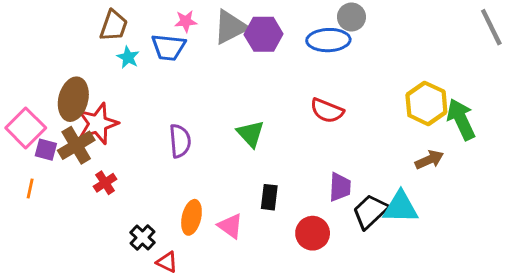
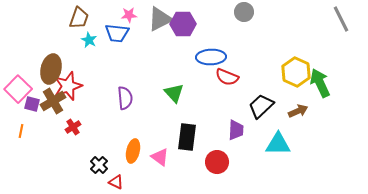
blue ellipse: (328, 40) -> (211, 57), moved
black rectangle: (269, 197) -> (187, 137), size x1.5
black trapezoid: (370, 212) -> (261, 106), moved

